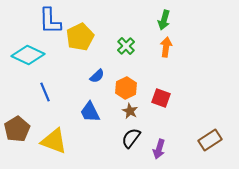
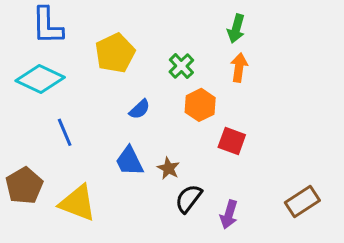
blue L-shape: (50, 21) -> (47, 26), moved
orange hexagon: (126, 88) -> (200, 105), moved
brown star: (130, 111) -> (168, 168), moved

